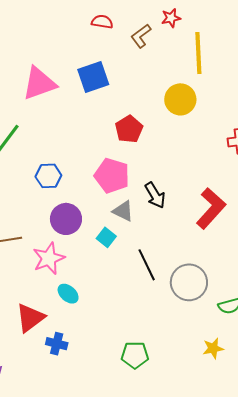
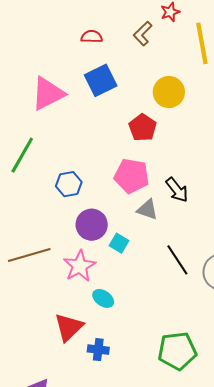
red semicircle: (102, 22) -> (92, 37), moved
yellow circle: (180, 99) -> (169, 92), moved
cyan square: (106, 237) -> (119, 243), moved
green pentagon: (135, 355) -> (177, 351), size x1.4

